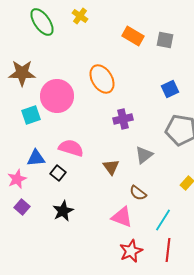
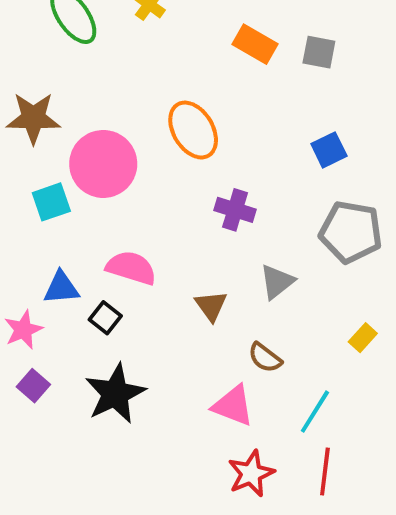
purple cross: (123, 119) -> (235, 210), turned 30
black star: (63, 211) -> (115, 394), size x1.4

